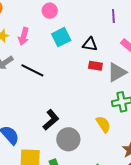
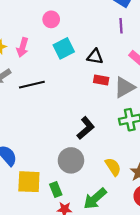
black line: (32, 70) -> (32, 85), turned -40
black L-shape: (51, 120) -> (86, 128), moved
yellow semicircle: (103, 124) -> (113, 167), moved

